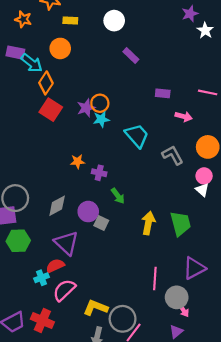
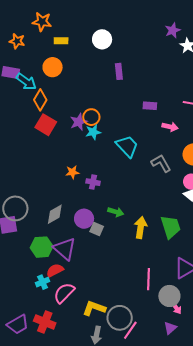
purple rectangle: (131, 56) -> (119, 71), turned 42
green arrow: (118, 196) -> (116, 212), moved, turned -35
green hexagon: (18, 241) -> (42, 247), moved

